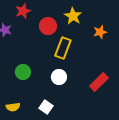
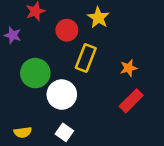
orange star: (100, 32) -> (129, 68), moved
green circle: (23, 72) -> (35, 73), moved, size x1.5
white circle: (59, 77) -> (62, 95), moved, size x1.5

